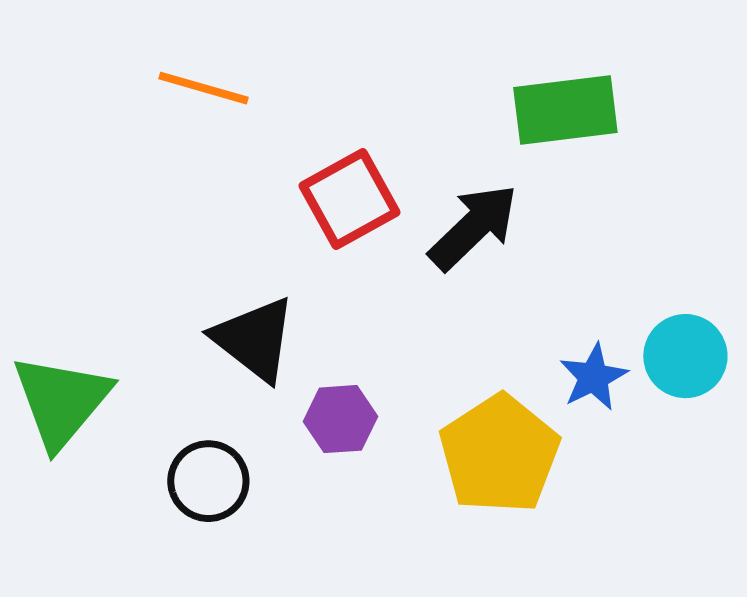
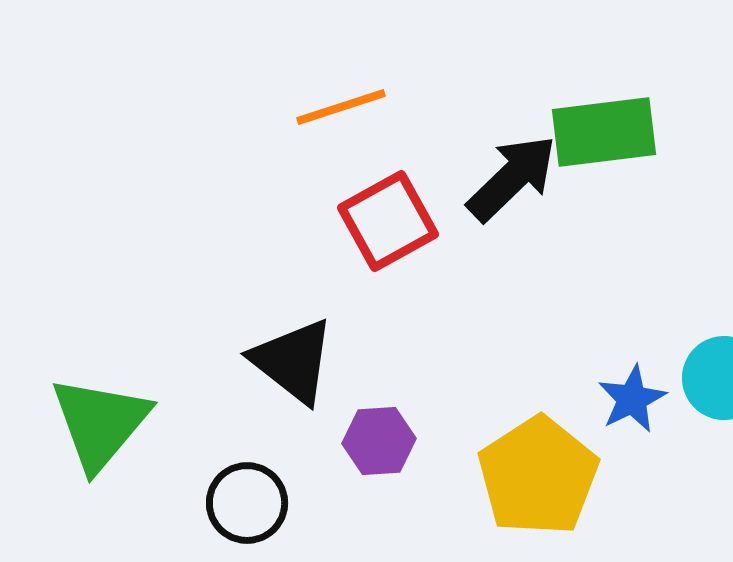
orange line: (203, 88) -> (341, 107), moved, turned -34
black arrow: (473, 227) -> (512, 178), moved

